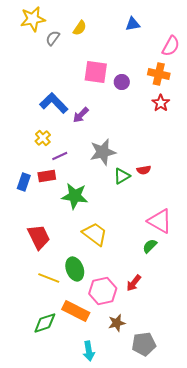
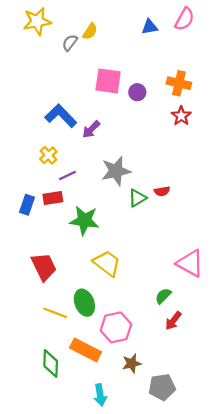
gray semicircle: (53, 38) -> (70, 43), moved
pink semicircle: (171, 46) -> (185, 19), moved
pink triangle: (160, 221) -> (190, 263), moved
green semicircle: (150, 246) -> (163, 296), moved
red arrow: (134, 283) -> (173, 321), moved
green diamond: (45, 323) -> (51, 363), turned -70

